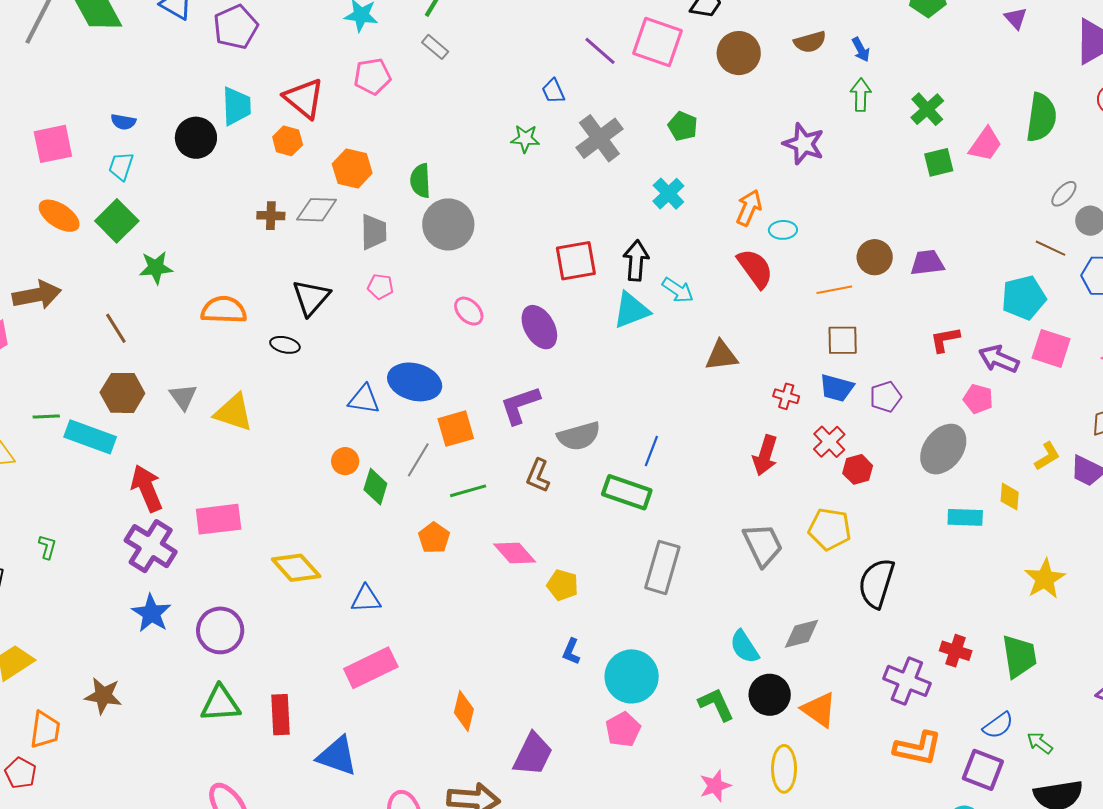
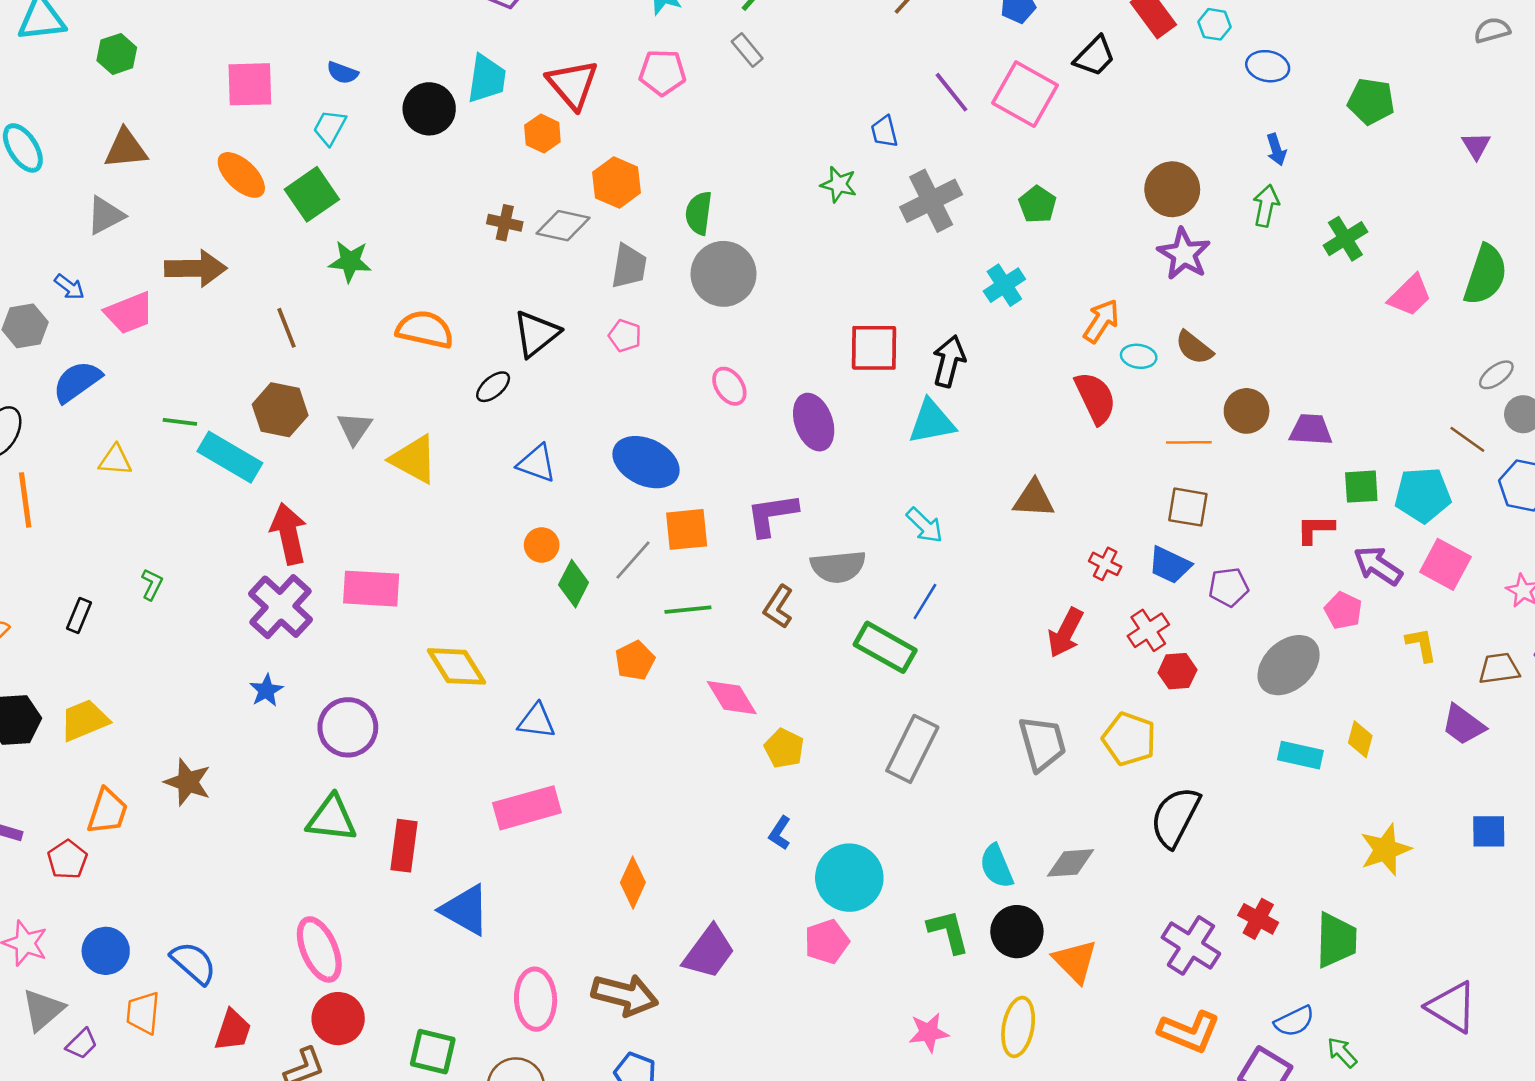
brown semicircle: (810, 42) -> (1194, 348), moved, turned 44
brown circle: (739, 53) -> (1172, 189), moved
green square: (939, 162) -> (1361, 487), moved
cyan arrow: (678, 290) -> (925, 525), moved
black ellipse: (285, 345) -> (493, 387), turned -64
blue triangle: (364, 399) -> (537, 463), moved
yellow L-shape: (1047, 456) -> (1421, 645), moved, turned -80
blue star: (151, 613) -> (266, 690), size x0.7

